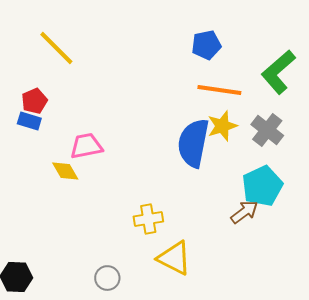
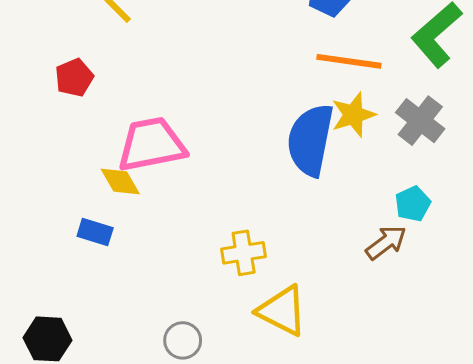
blue rectangle: (29, 121) -> (95, 232), moved
pink trapezoid: (86, 146) -> (151, 144), size x1.4
cyan pentagon: (262, 186) -> (413, 204), size x0.6

